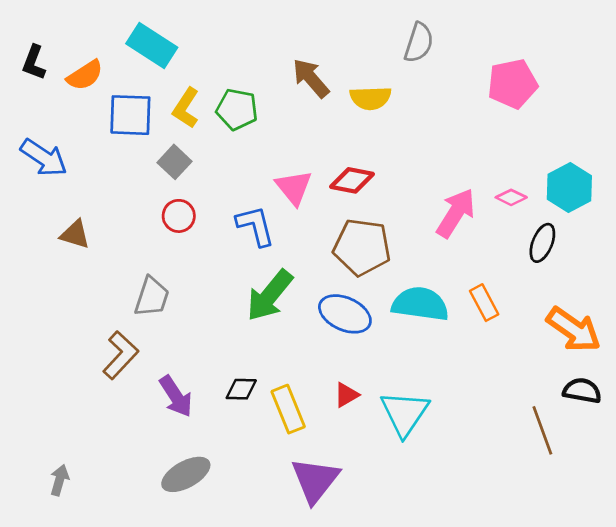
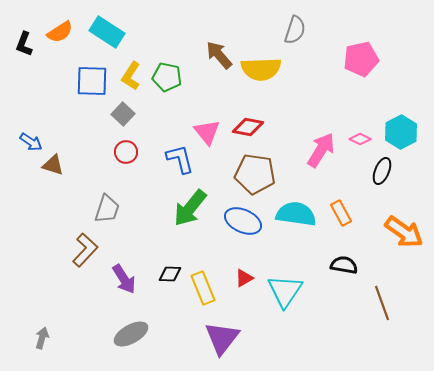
orange semicircle: (85, 75) -> (60, 32), moved
yellow semicircle: (371, 98) -> (261, 69), size x1.4
blue arrow: (44, 158) -> (31, 142), moved, size x0.7
black semicircle: (582, 391) -> (344, 265), moved

